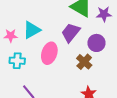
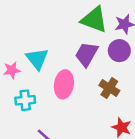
cyan triangle: (32, 30) -> (37, 59), turned -30
purple circle: (96, 43) -> (119, 51), moved

